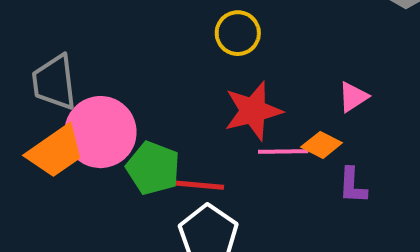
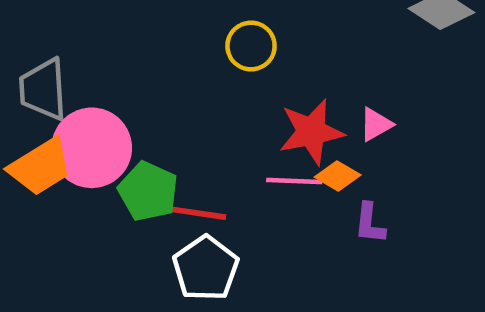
red star: (253, 111) -> (311, 132), moved

